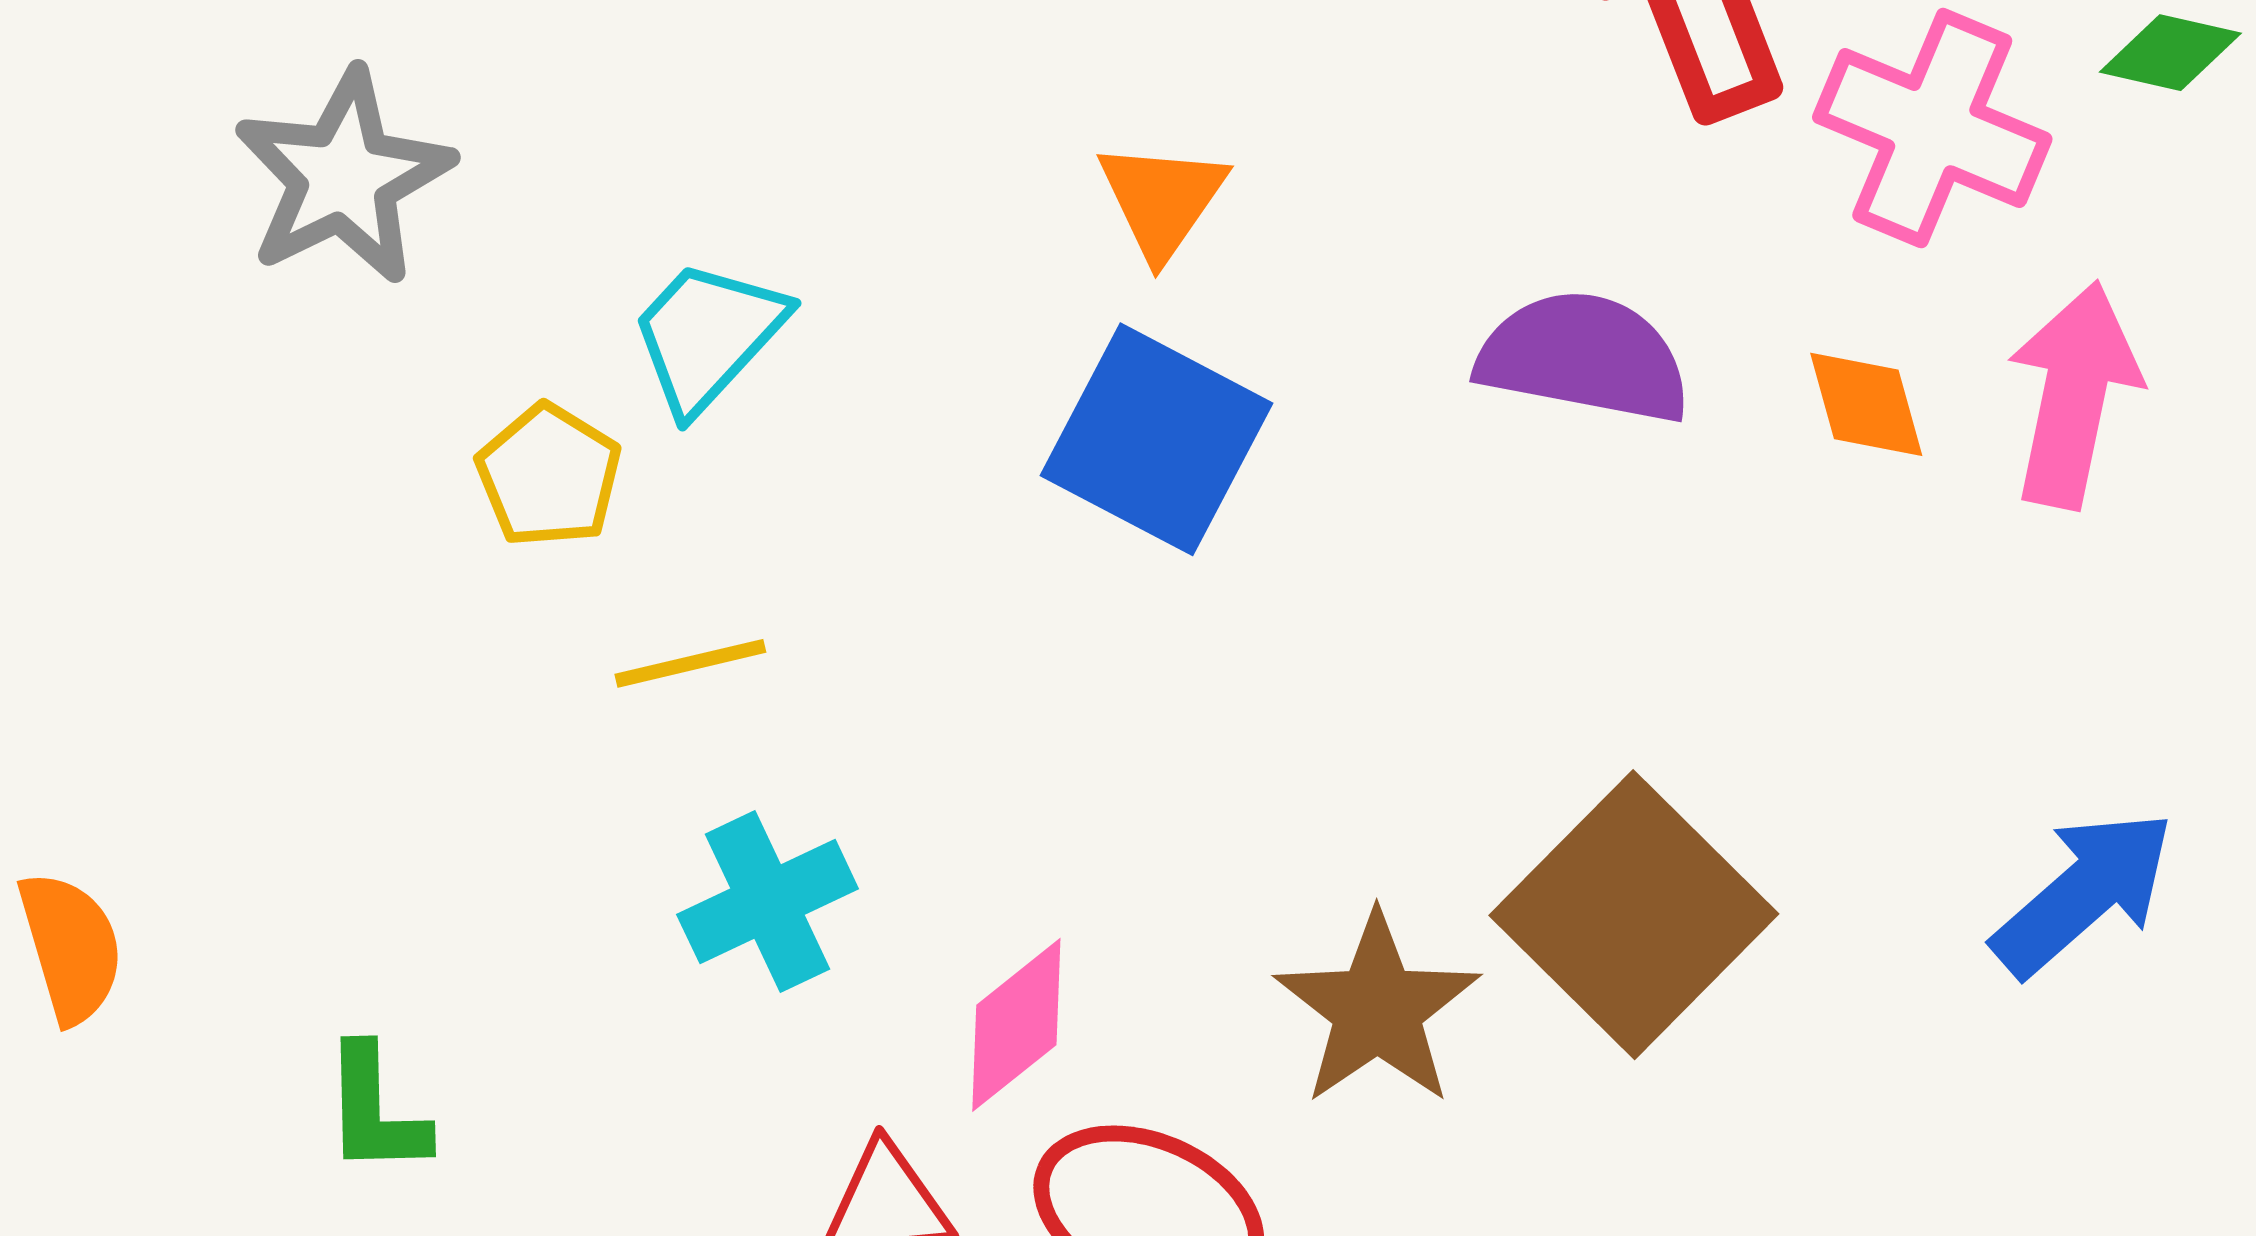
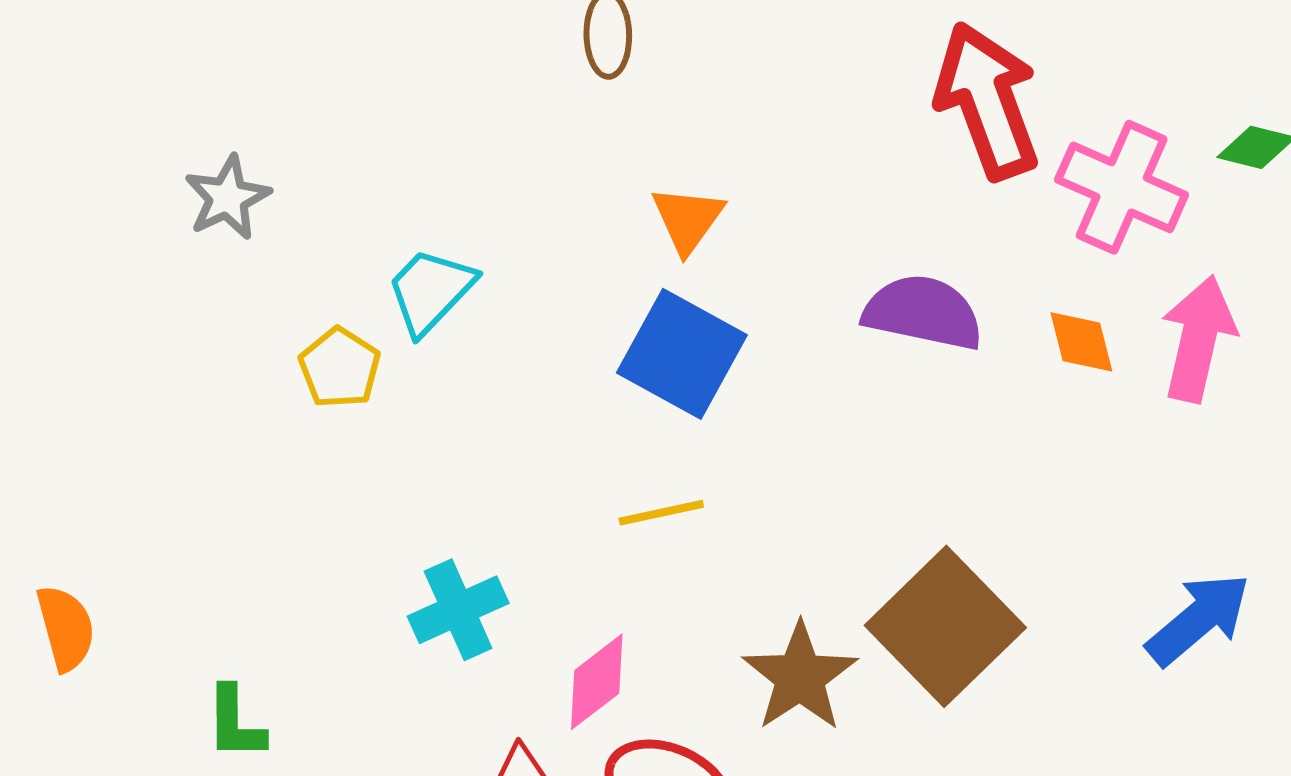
gray star: (344, 177) -> (227, 198), size x0.7
yellow line: (690, 663) -> (661, 513), moved

